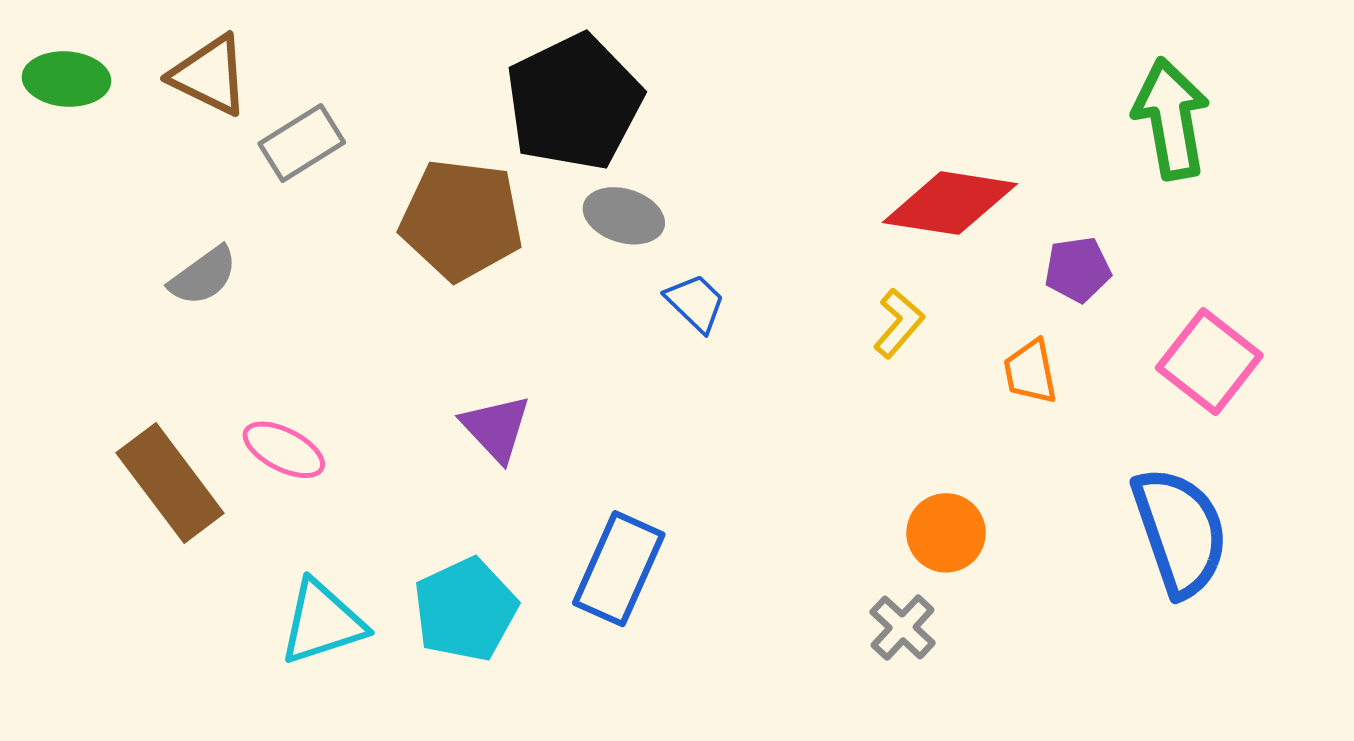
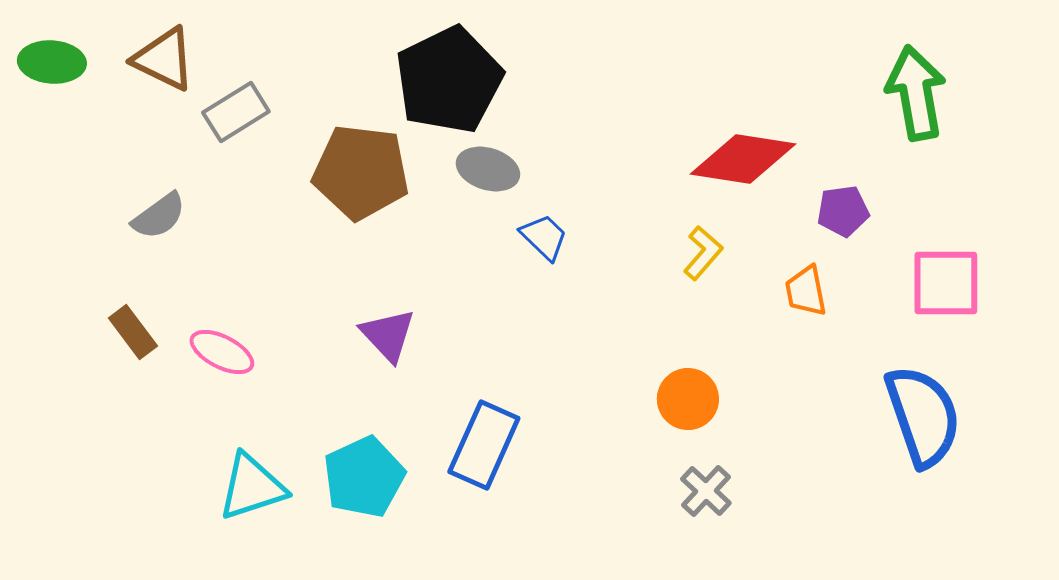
pink square: (1209, 362) -> (946, 283), turned -38
brown rectangle: (170, 483) -> (133, 332), moved, size x0.6
orange circle: (946, 533) -> (688, 399), moved

